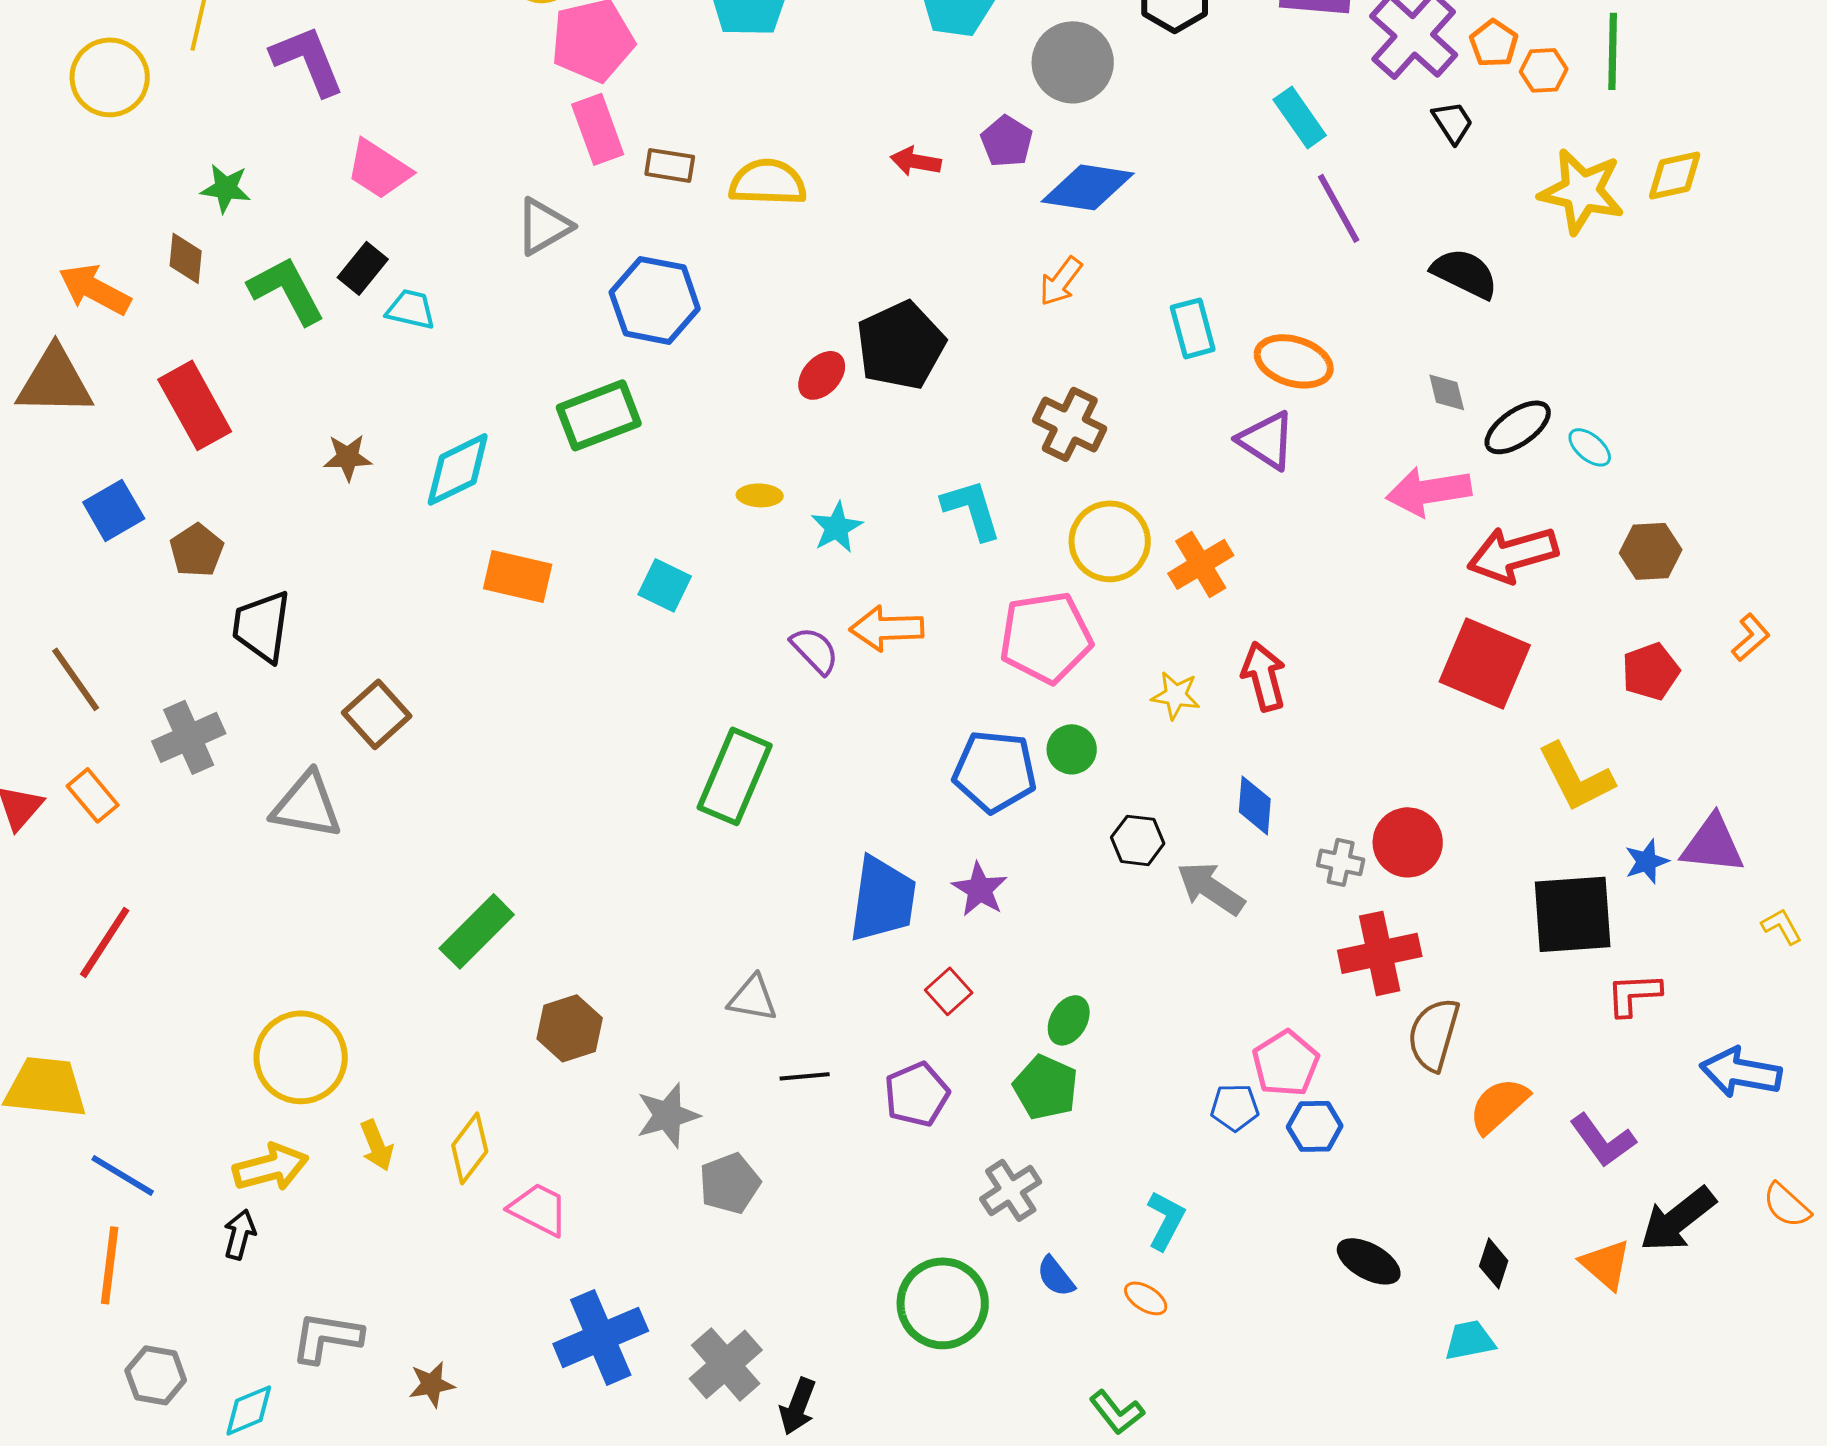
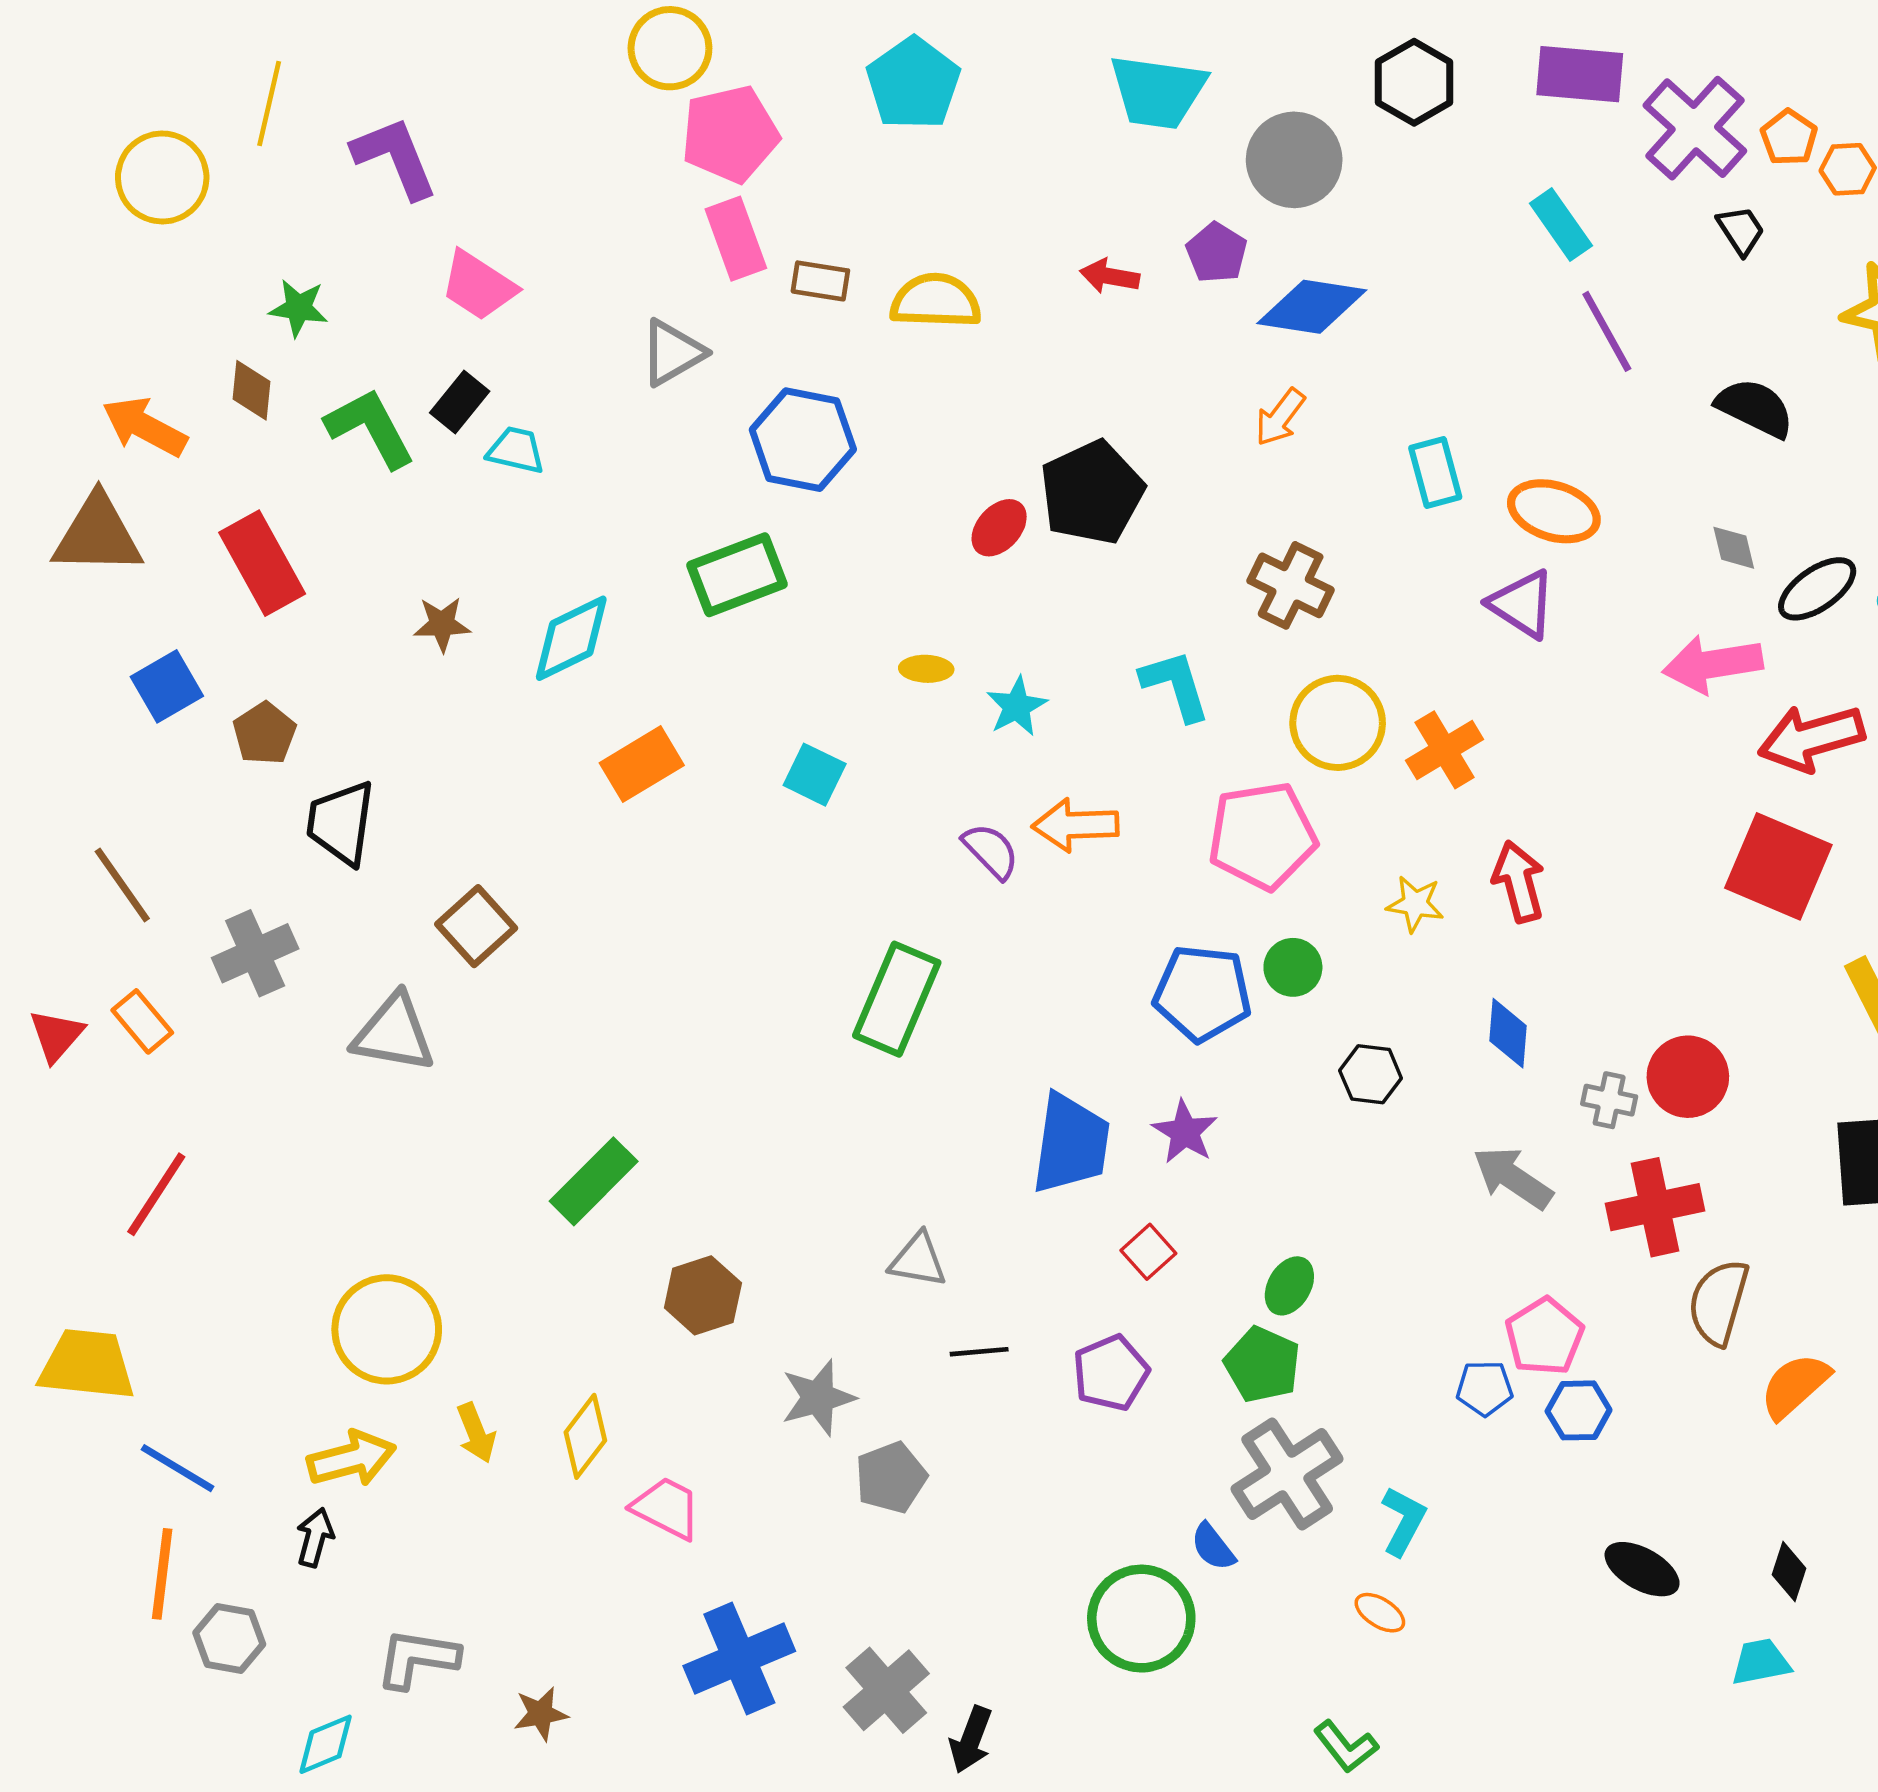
orange rectangle: (518, 576) -> (642, 764), turned -44
gray arrow: (1211, 888) -> (1513, 1178), moved
gray cross: (1011, 1190) -> (1287, 1474), moved, size x1.5
blue semicircle: (1056, 1276) -> (1213, 1547), moved
gray hexagon: (156, 1375) -> (229, 1639), moved

